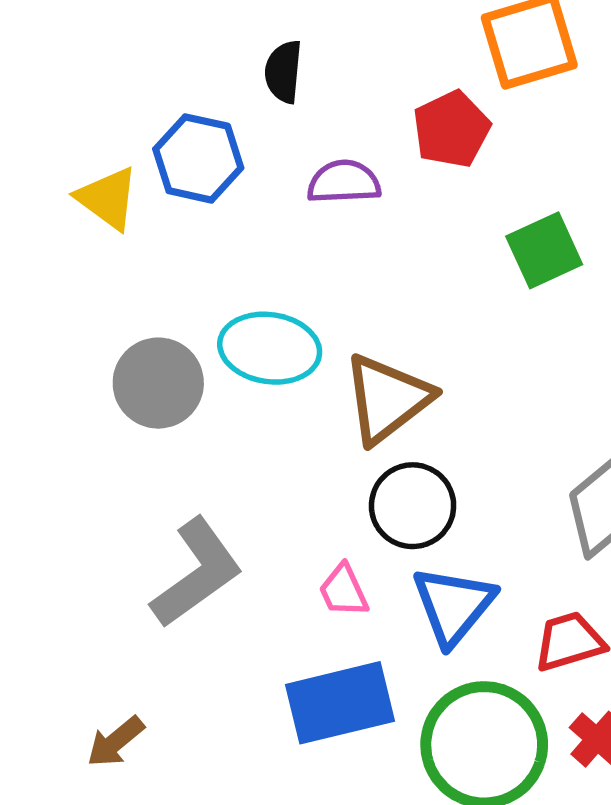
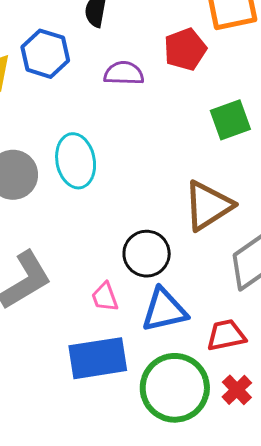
cyan ellipse: (270, 348) -> (76, 161), turned 66
brown triangle: (387, 399) -> (208, 206), moved
blue triangle: (453, 605) -> (164, 310), turned 33

